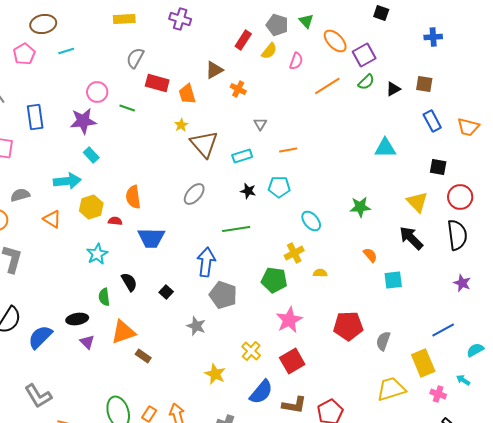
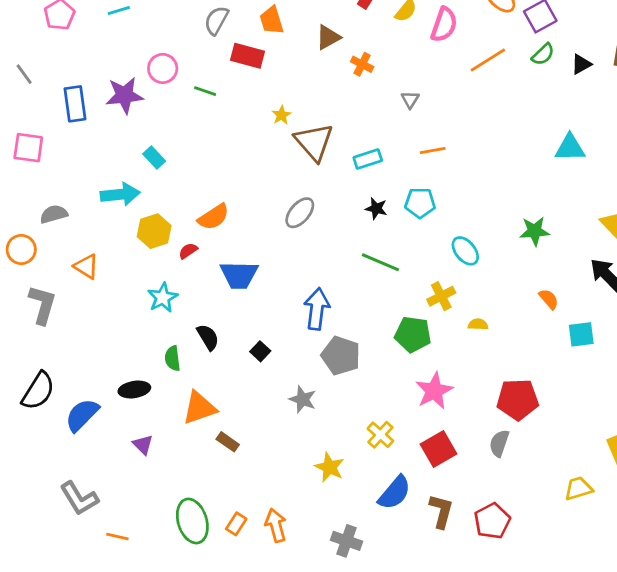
pink semicircle: (296, 61) -> (444, 25), size x1.4
orange trapezoid: (187, 94) -> (272, 20), moved
purple star: (83, 121) -> (124, 95), moved
gray triangle: (260, 124) -> (410, 100), moved
orange semicircle: (133, 197) -> (214, 217), turned -115
orange triangle: (52, 219) -> (86, 266), moved
red semicircle: (115, 221) -> (188, 251), turned -40
green line: (236, 229) -> (380, 262), moved, turned 32
gray semicircle: (383, 341) -> (499, 443), moved
purple triangle: (87, 342) -> (143, 445), moved
yellow trapezoid: (391, 389) -> (578, 488), size x0.7
brown L-shape: (294, 405) -> (441, 511), turned -85

